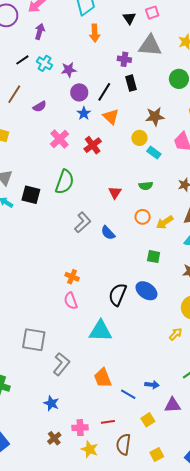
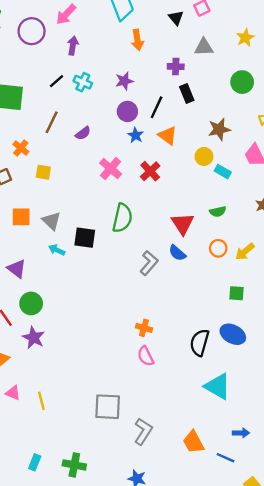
gray triangle: (150, 46) -> (204, 47), size x0.7
purple star: (69, 70) -> (124, 81), moved
red triangle: (115, 193) -> (183, 224), size x1.5
blue semicircle: (108, 233) -> (177, 253), moved
cyan triangle: (101, 331) -> (218, 386), moved, turned 35
blue arrow: (152, 385) -> (241, 433), moved

